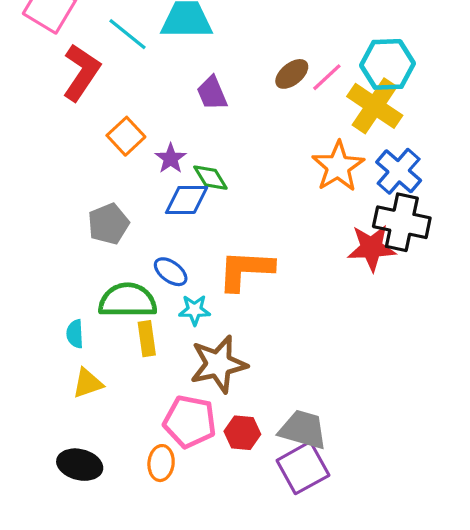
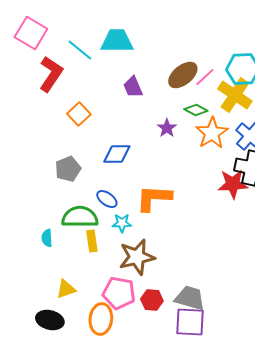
brown ellipse: (292, 74) -> (183, 75), size x1.4
purple star: (171, 158) -> (167, 128), moved
green diamond: (210, 178) -> (196, 110), moved, turned -30
yellow triangle: (88, 383) -> (66, 289), moved
orange ellipse: (161, 463) -> (101, 319), size x1.4
purple square: (303, 468) -> (190, 322), turned 32

